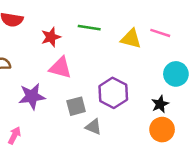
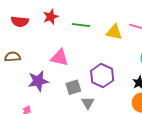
red star: (51, 37) -> (51, 17), moved
gray triangle: (93, 127) -> (88, 103), turned 40

